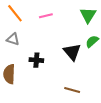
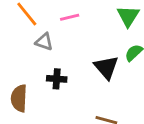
gray triangle: (13, 39) -> (44, 42), moved

